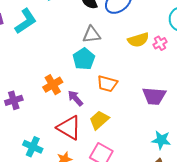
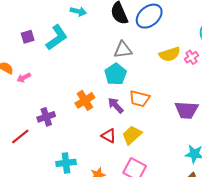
purple arrow: (75, 98) -> (116, 105), moved
red triangle: (69, 128) -> (109, 136), moved, size x0.6
cyan cross: (33, 147) -> (66, 163), turned -30

